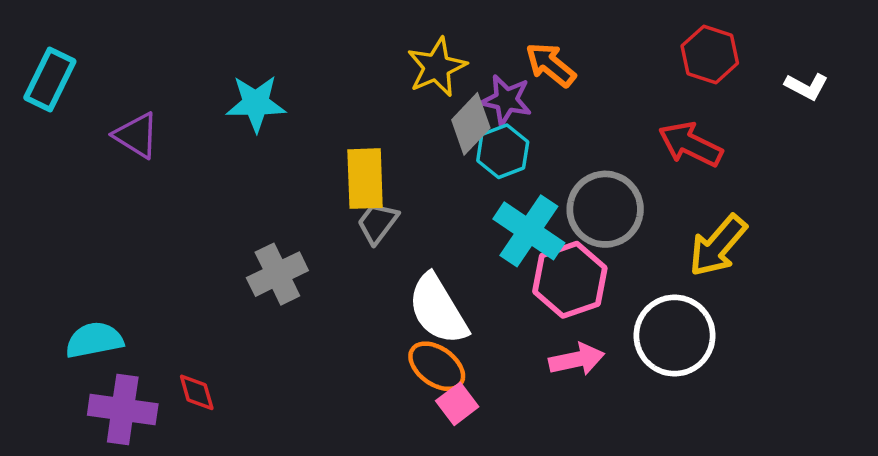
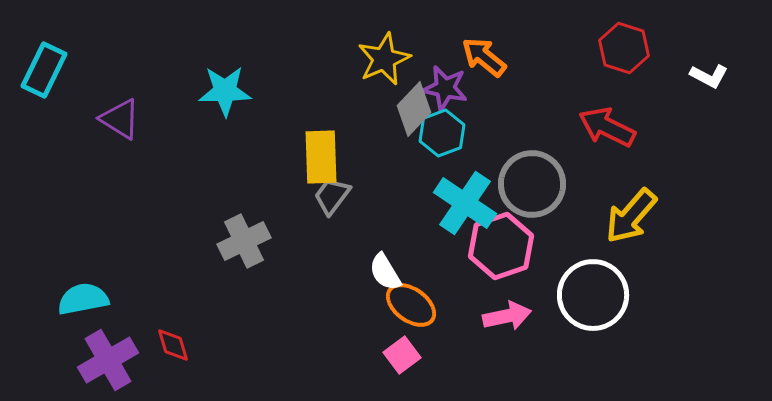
white semicircle: (438, 309) -> (385, 272), size x0.6
orange ellipse: (437, 366) -> (411, 305), moved
purple cross: (123, 409) -> (108, 360), turned -38

